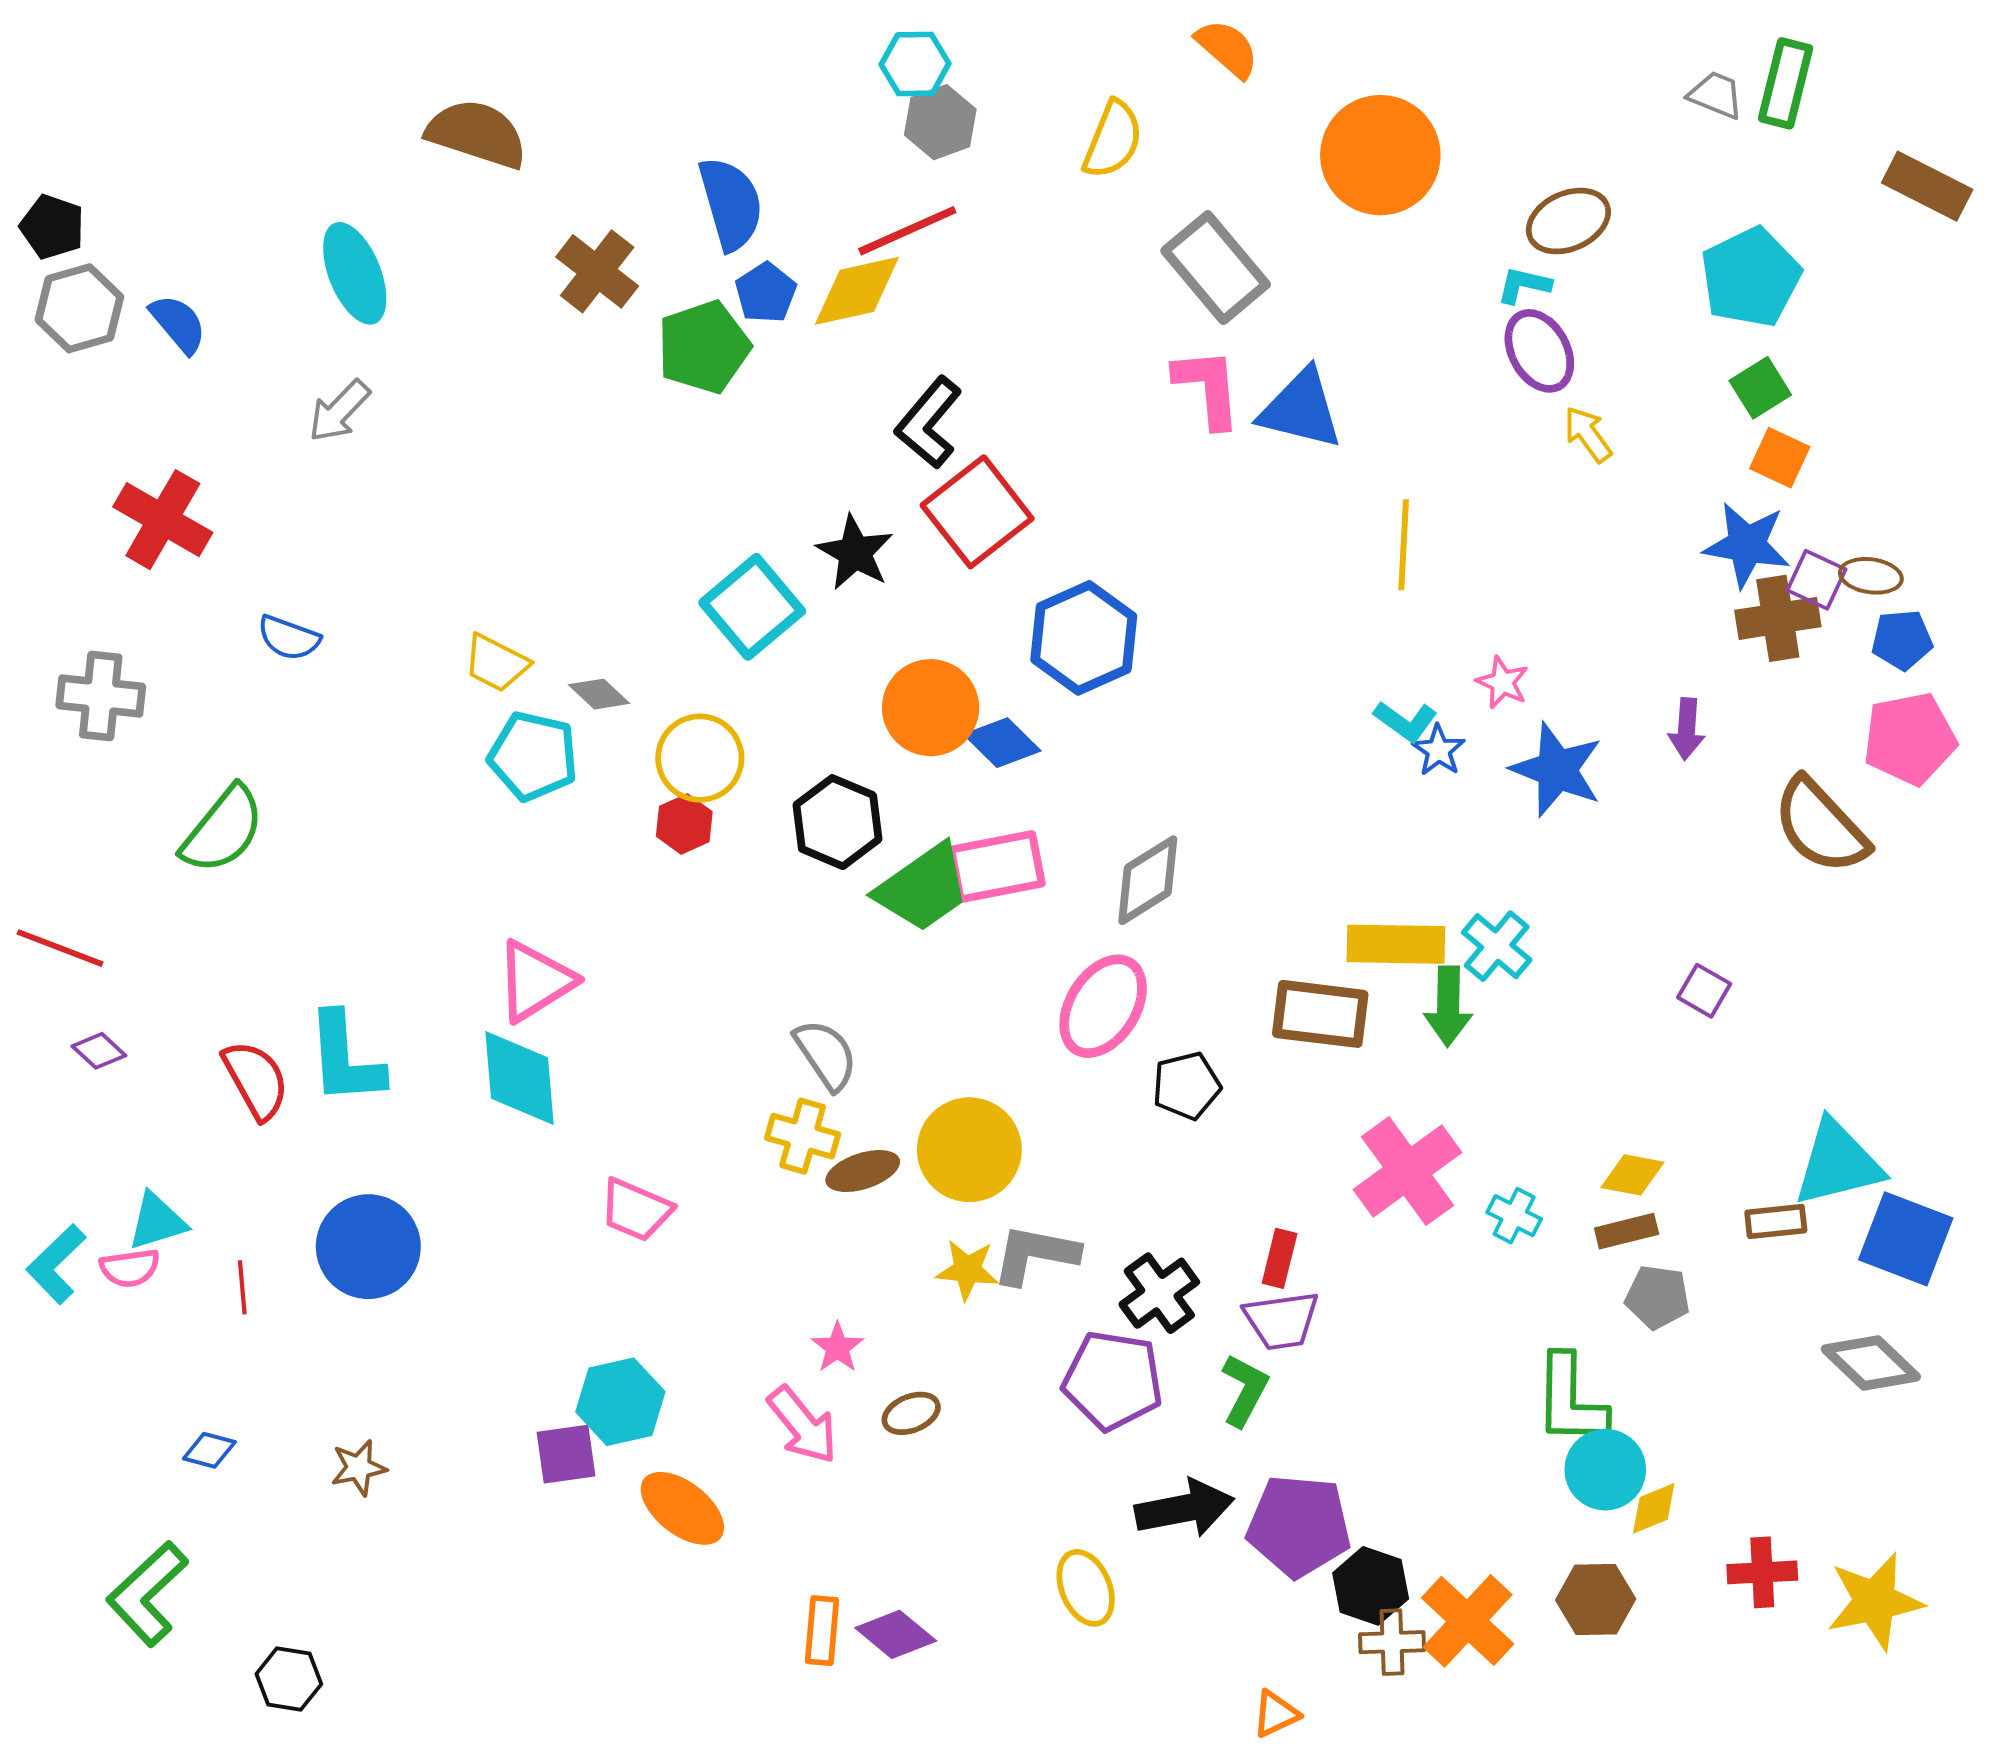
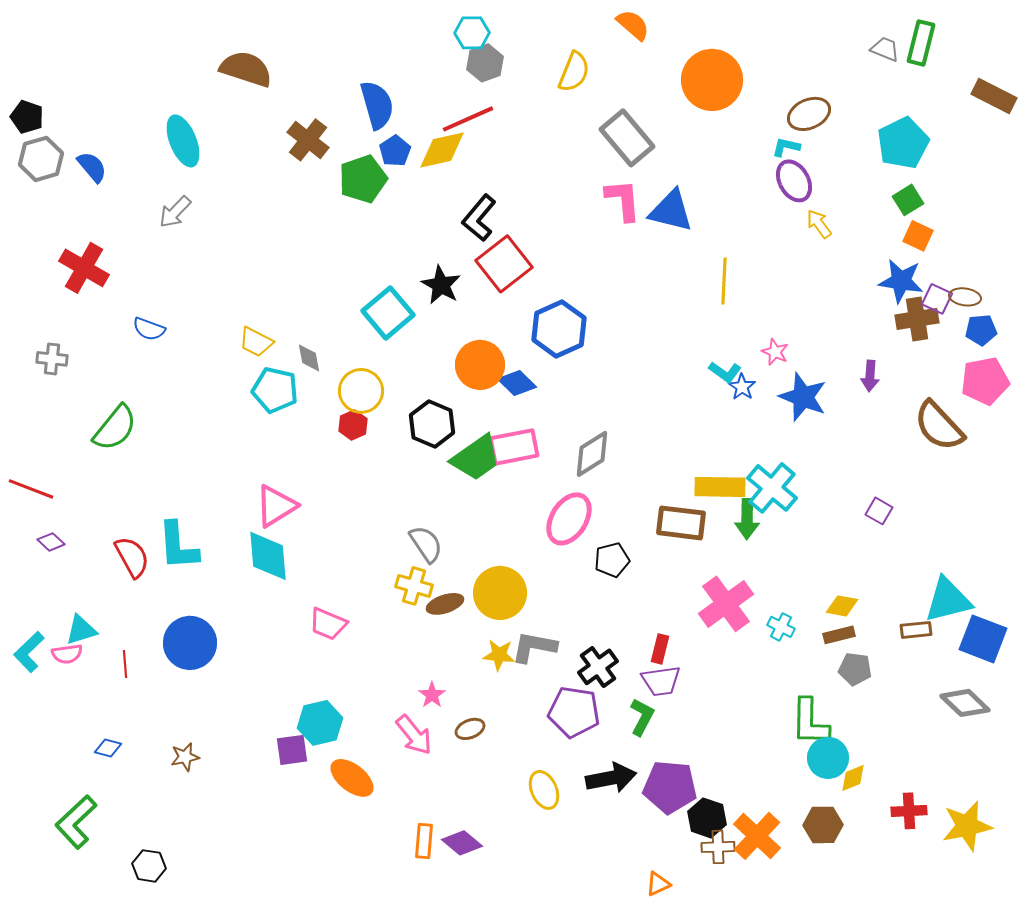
gray diamond: (599, 694) -> (309, 358), turned 36
gray cross: (101, 696) -> (52, 359), size x0.7
cyan cross: (1497, 946) -> (772, 488), size x1.4
yellow ellipse: (1086, 1588) -> (544, 790), moved

